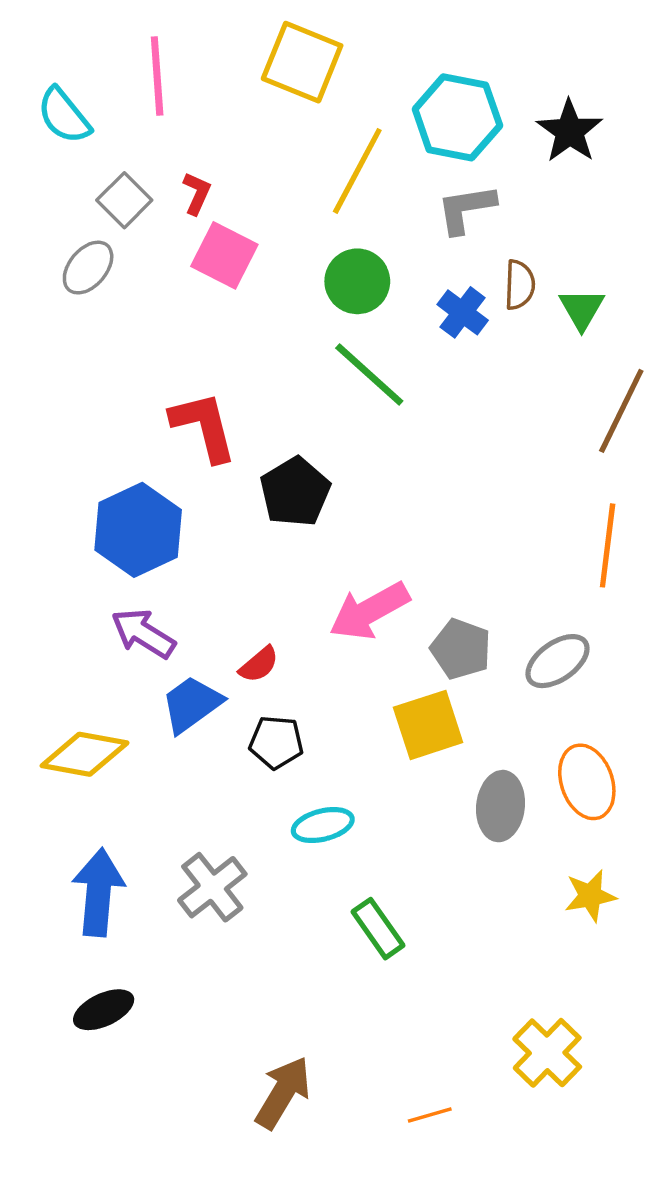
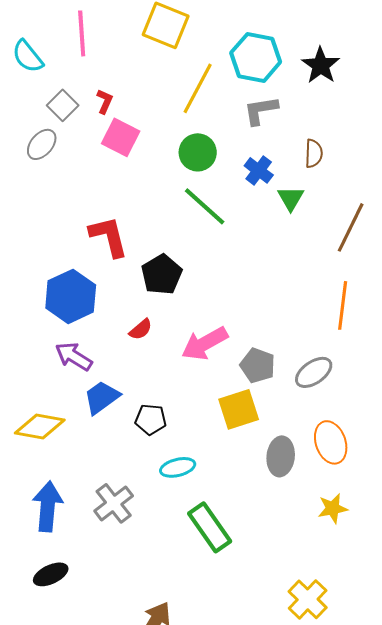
brown semicircle: (520, 285) -> (314, 153), moved
green triangle: (582, 309) -> (291, 198), moved
red semicircle: (259, 665) -> (141, 329), moved
green rectangle: (378, 929) -> (210, 527), size x1.4

